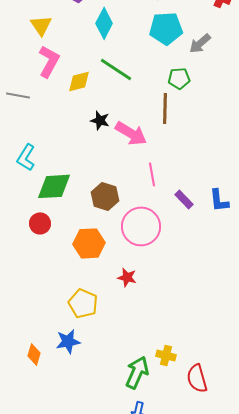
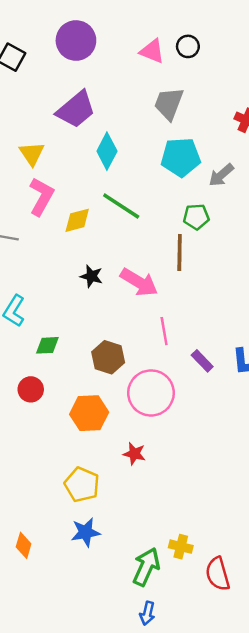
black star: (100, 120) -> (91, 276), moved
green diamond: (54, 186) -> (47, 345), size x0.6
blue star: (68, 341) -> (85, 532), moved

